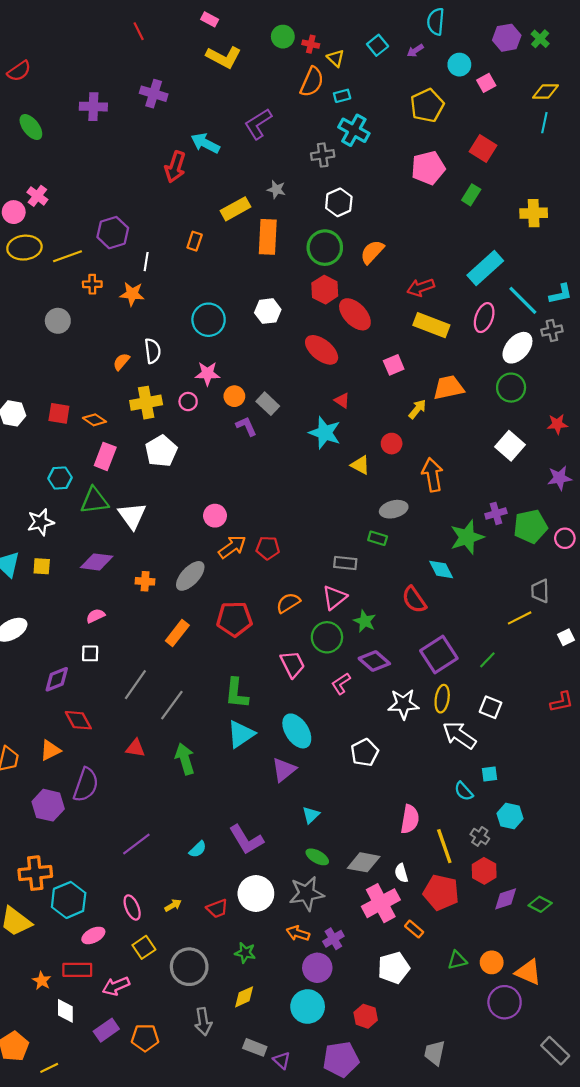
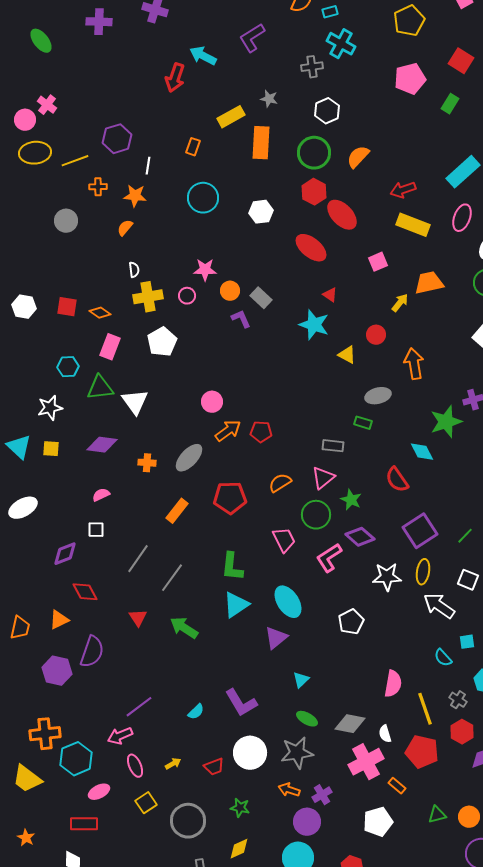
cyan circle: (209, 320) -> (203, 198), moved
white semicircle: (153, 351) -> (134, 270), moved, size x0.7
orange semicircle: (121, 362) -> (125, 228), moved
pink L-shape: (341, 684) -> (329, 558), size x1.4
red triangle: (135, 748) -> (138, 618), turned 48
green arrow: (185, 759) -> (184, 628), turned -40
orange star: (42, 981) -> (26, 838), moved
pink arrow: (116, 986) -> (120, 736), moved

